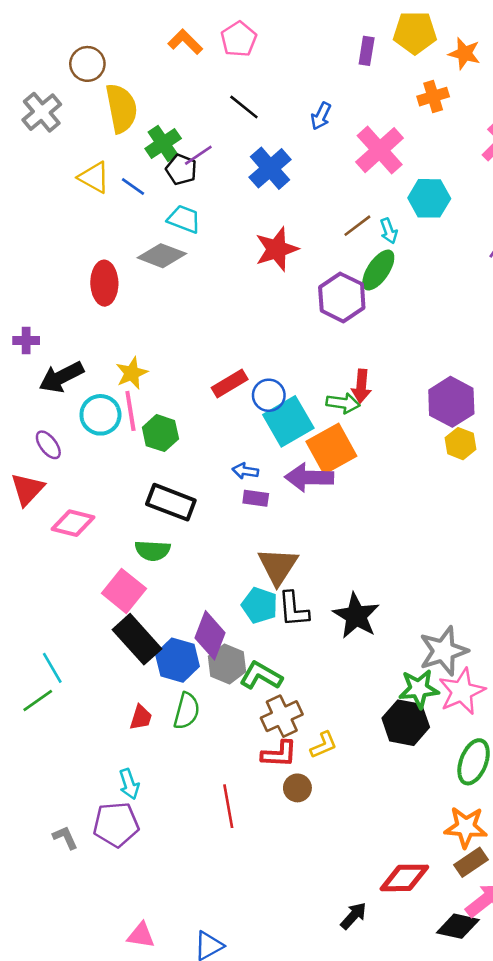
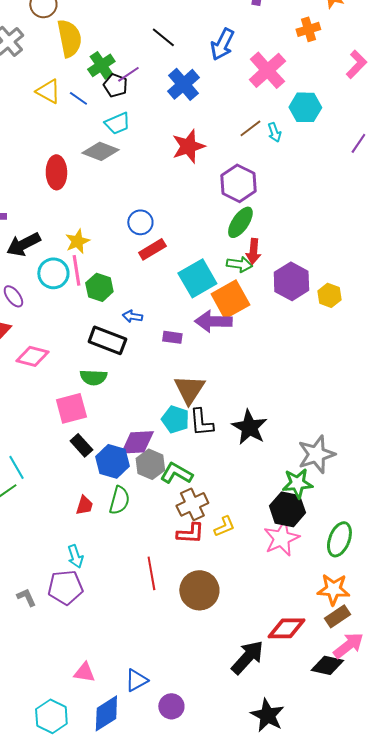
blue arrow: (321, 116) -> (222, 44), size x1.5
cyan trapezoid: (184, 219) -> (117, 123), turned 136
green ellipse: (378, 270) -> (240, 222), moved
blue circle: (269, 395) -> (140, 222), moved
purple hexagon: (451, 402) -> (291, 281), moved
blue arrow: (245, 471) -> (132, 316), moved
pink square: (124, 591) -> (71, 408), turned 36
purple diamond: (210, 635) -> (137, 442), turned 66
black rectangle: (137, 639) -> (81, 445), size x0.6
pink star: (462, 691) -> (281, 538), moved
brown circle: (297, 788) -> (199, 590), moved, size x1.8
black arrow: (354, 916) -> (247, 657), size x1.6

